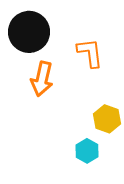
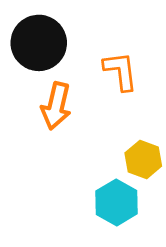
cyan hexagon: (87, 151) -> (117, 202), size x1.4

